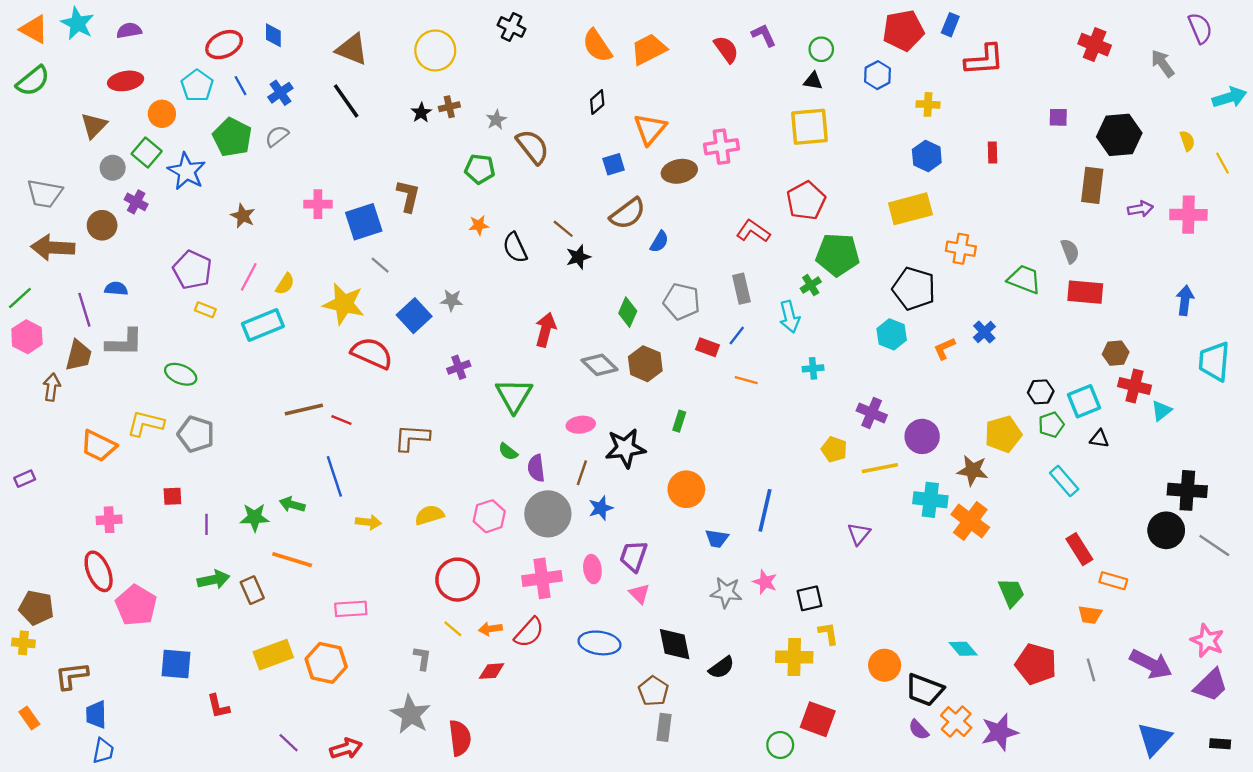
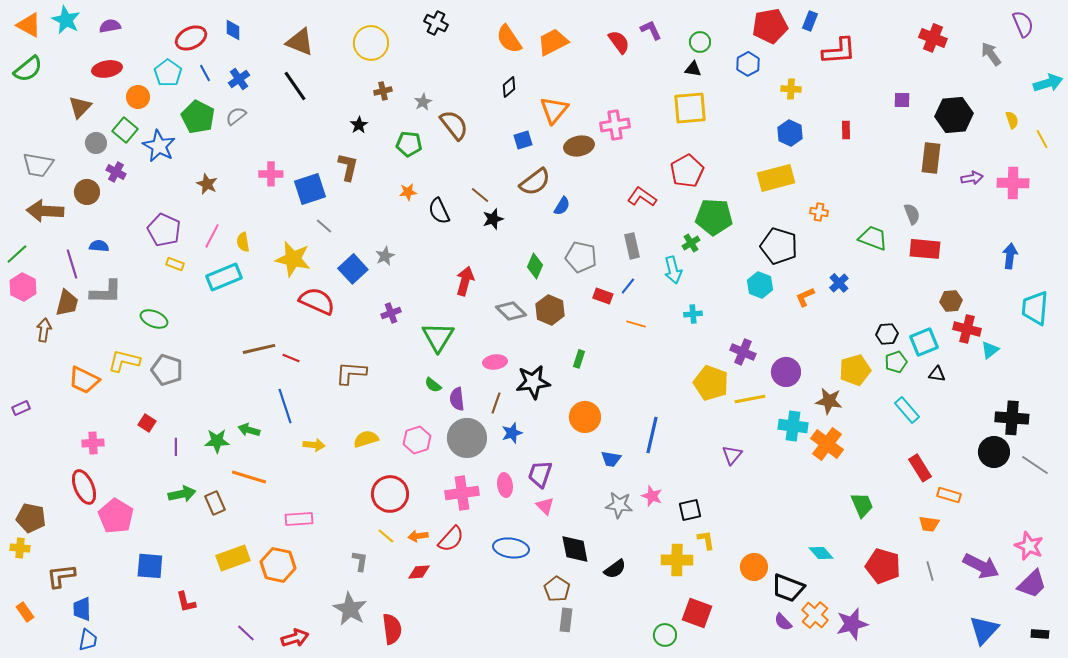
black star: (421, 113) -> (359, 125), moved
orange cross: (961, 249) -> (819, 212), size x0.7
yellow semicircle: (285, 284) -> (243, 242), turned 138
gray star: (452, 300) -> (385, 256), turned -30
yellow pentagon: (834, 449) -> (711, 383), size x1.6
red square: (172, 496) -> (147, 423), turned 36

